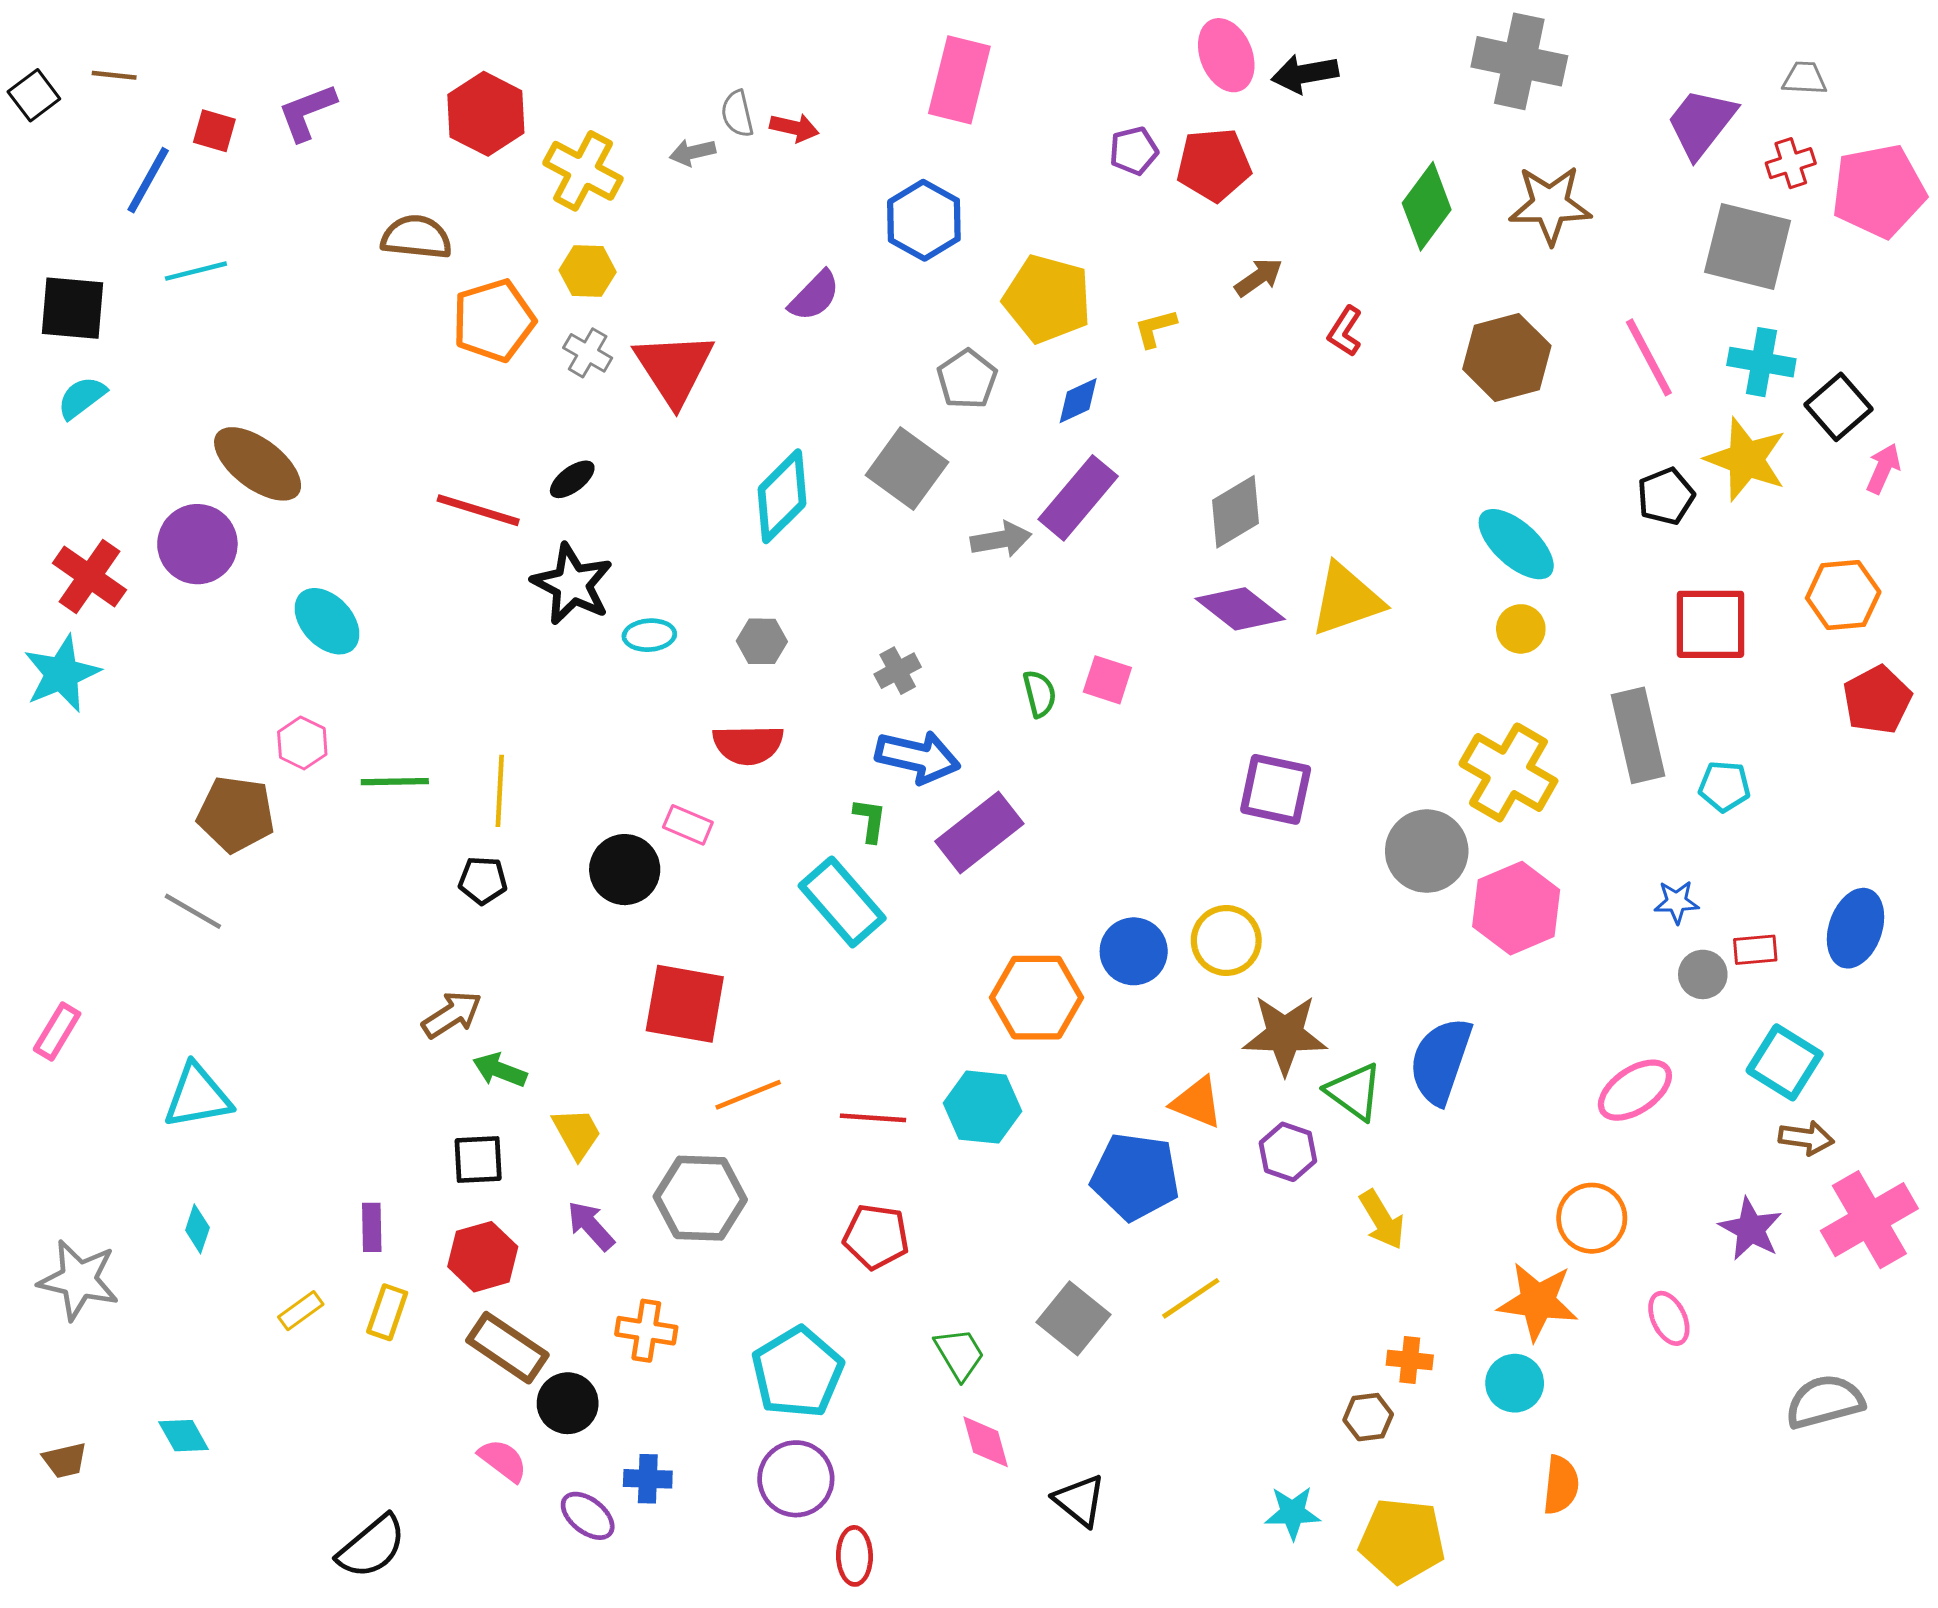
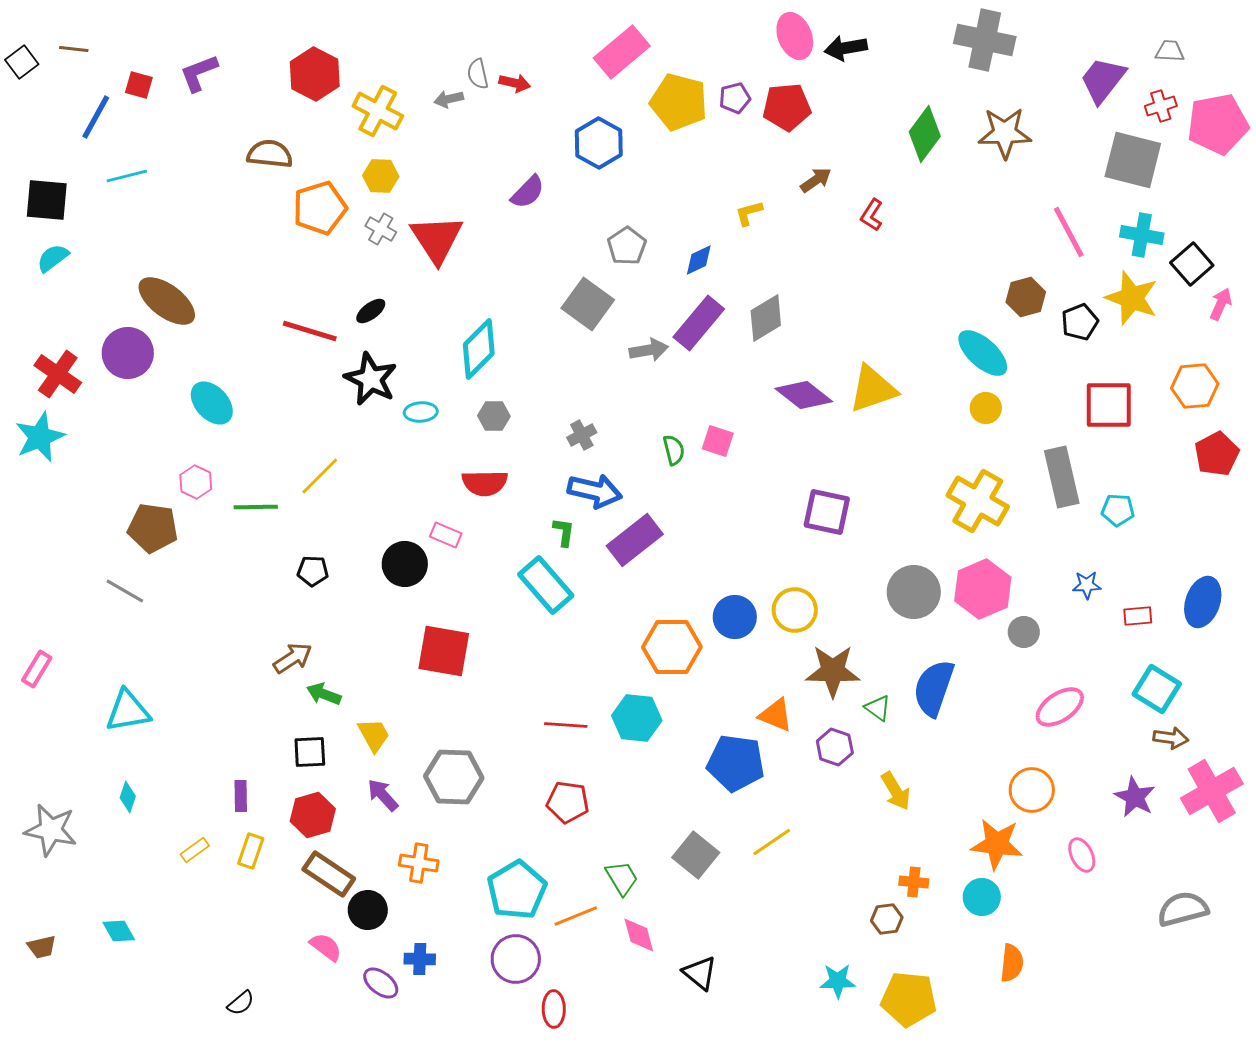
pink rectangle: (959, 80) -> (622, 52), turned 36
yellow pentagon: (1047, 299) -> (679, 102), moved
brown hexagon: (1507, 357) -> (1026, 297), moved, size x0.7
cyan diamond: (782, 496) -> (479, 349), moved
gray diamond: (1235, 512) -> (766, 318), moved
yellow line: (500, 791) -> (320, 476), moved, turned 42
gray circle: (1427, 851) -> (914, 592), moved
gray circle: (1703, 974) -> (1024, 632), moved
green triangle: (1354, 1092) -> (878, 708), size x0.7
orange line: (748, 1095) -> (576, 916), moved
black semicircle: (372, 1547) -> (241, 1003), size x0.6

